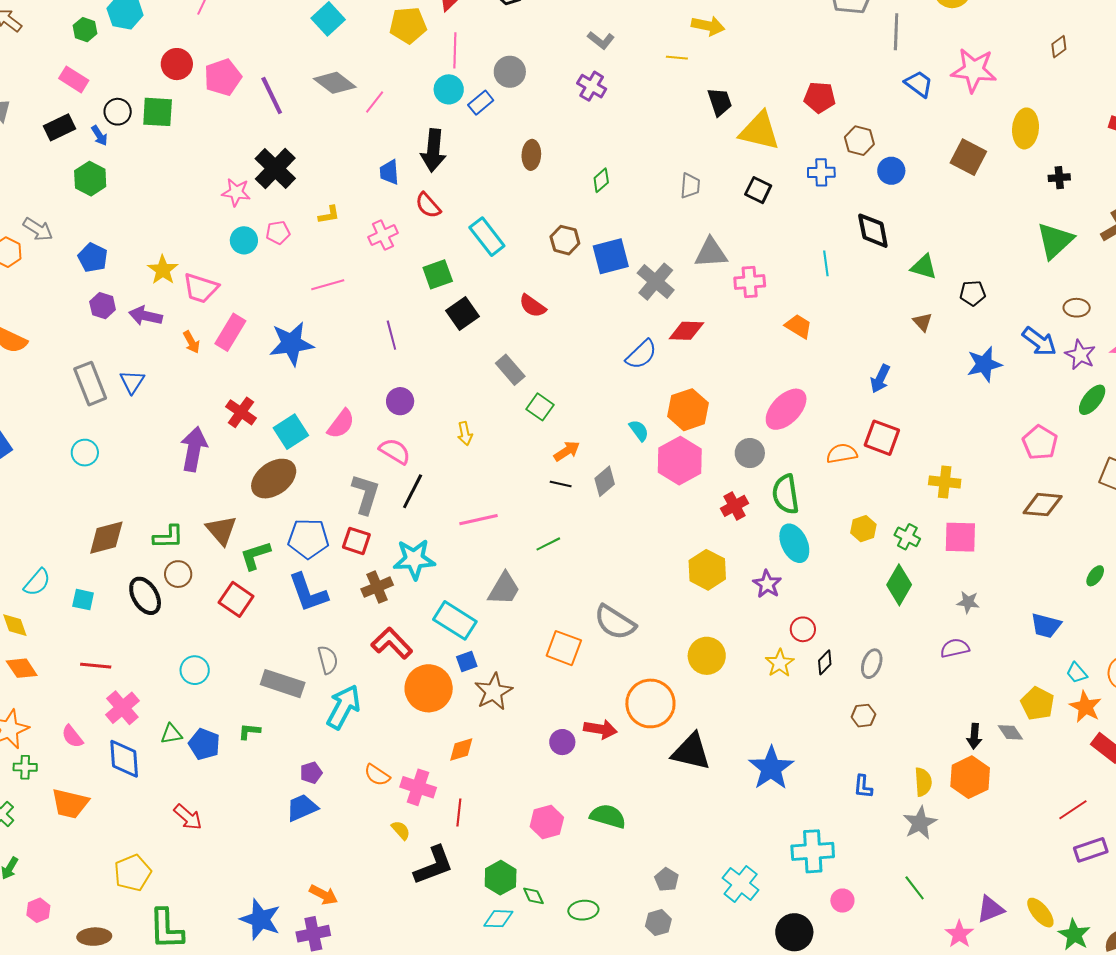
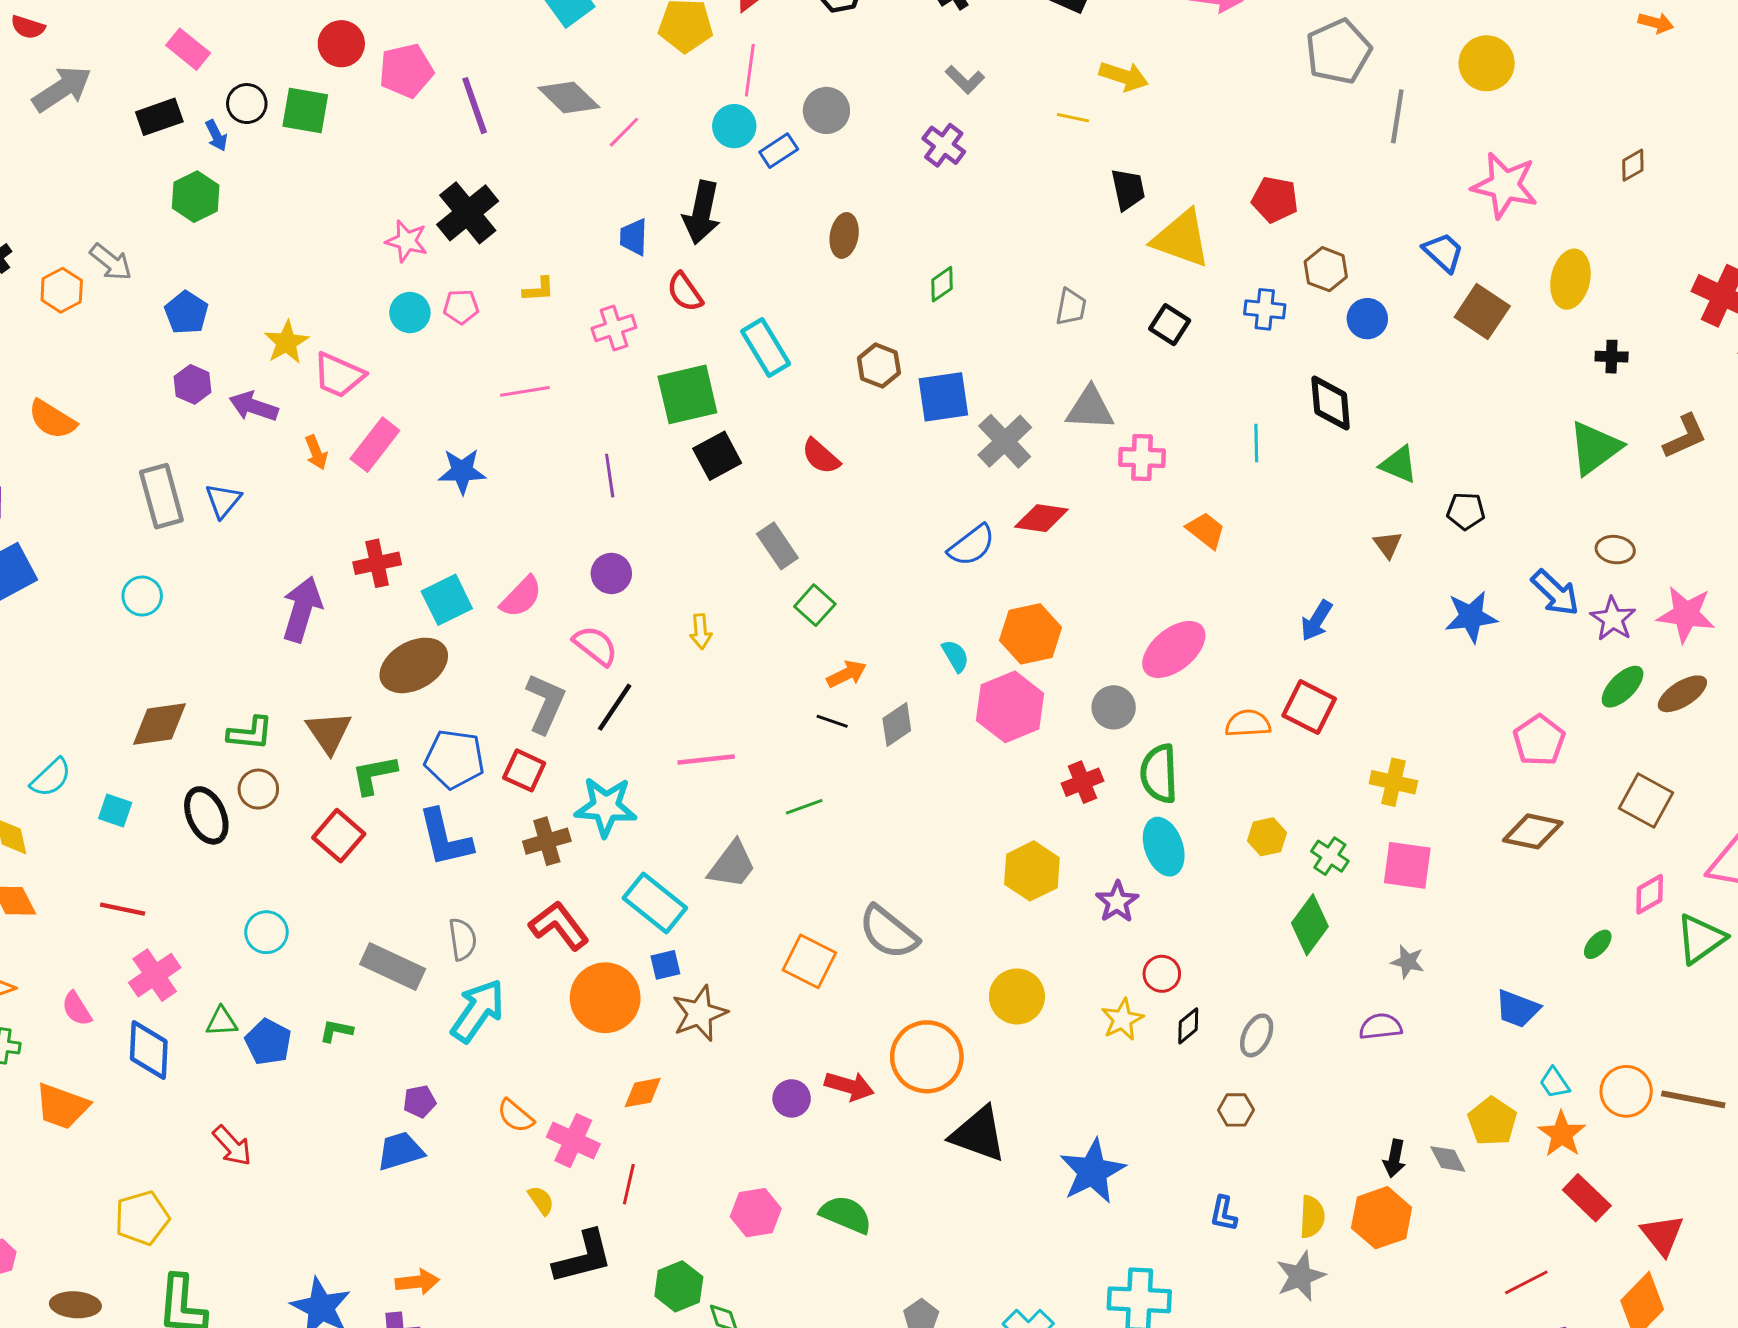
blue trapezoid: (919, 84) -> (1443, 252), moved
green square: (438, 274) -> (687, 394), size x1.4
blue star: (291, 344) -> (462, 471), size x0.7
red cross: (241, 412) -> (377, 563), turned 36
orange arrow: (323, 895) -> (417, 1282), turned -40

